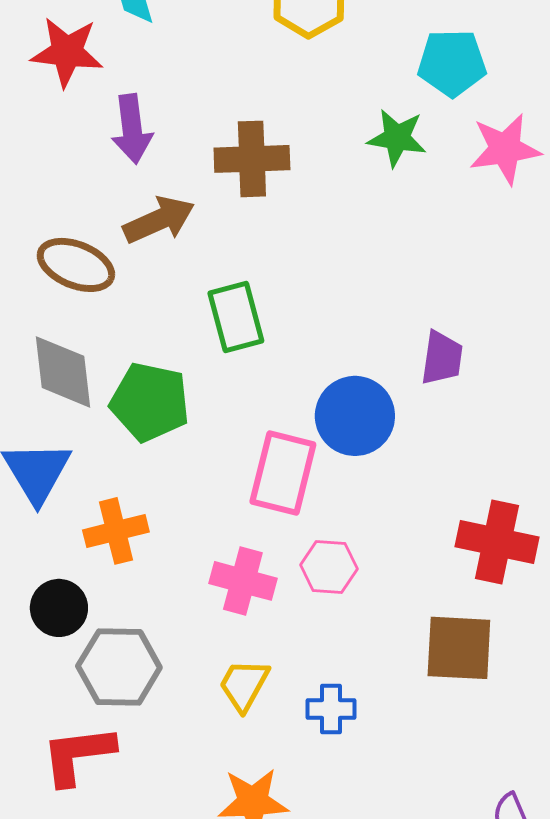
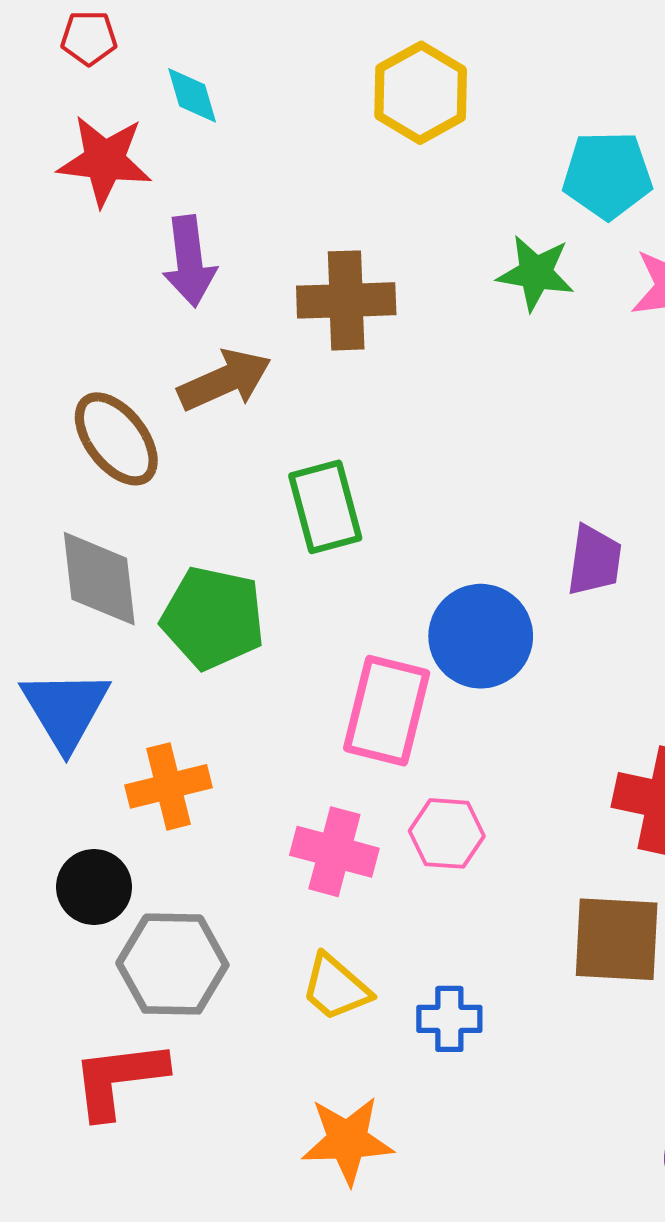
brown ellipse: (76, 265) -> (116, 439), turned 30
yellow trapezoid: (244, 685) -> (336, 988), turned -78

